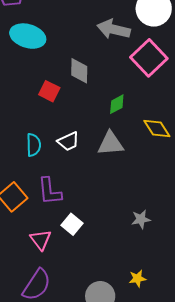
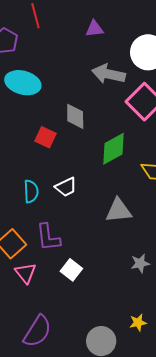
green diamond: (117, 104) -> (113, 149), size x1.6
gray triangle: (111, 144) -> (119, 211), moved
pink triangle: (41, 240) -> (25, 273), moved

